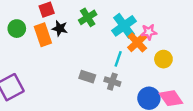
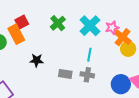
black star: (60, 28) -> (37, 60), moved
orange rectangle: (43, 35) -> (16, 34), moved
orange cross: (137, 42) -> (123, 37), moved

